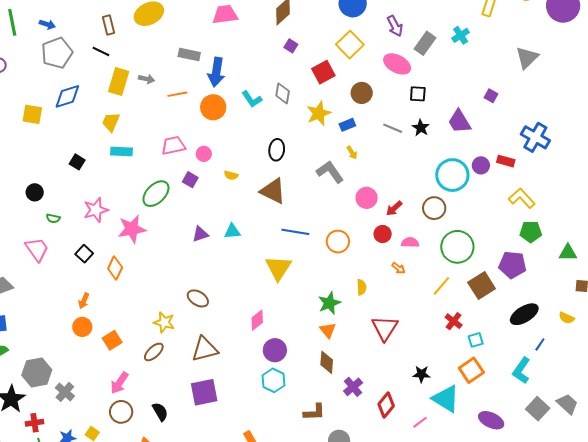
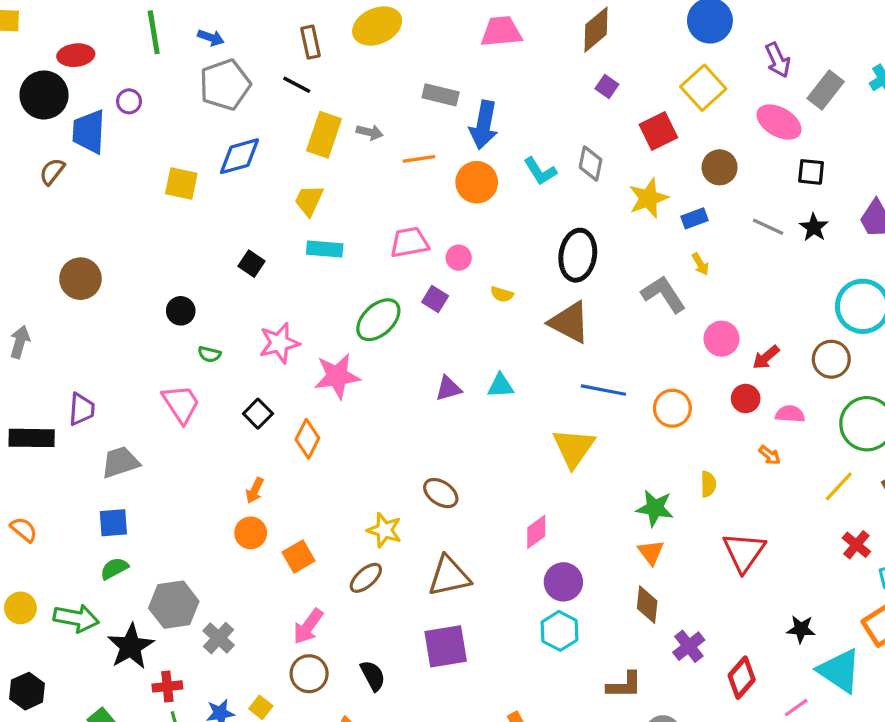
black ellipse: (277, 150) -> (578, 255), size x1.4
green star: (329, 303) -> (655, 508), turned 30

